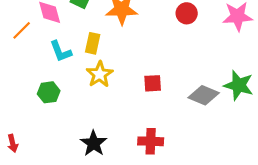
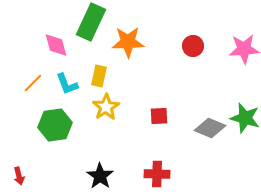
orange line: (22, 30) -> (33, 83), moved
green hexagon: (49, 92) -> (55, 125), size x1.5

